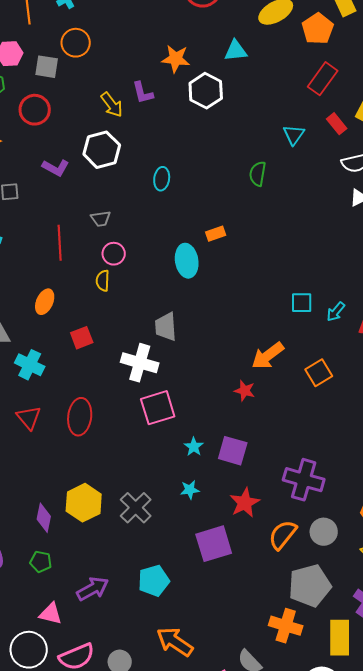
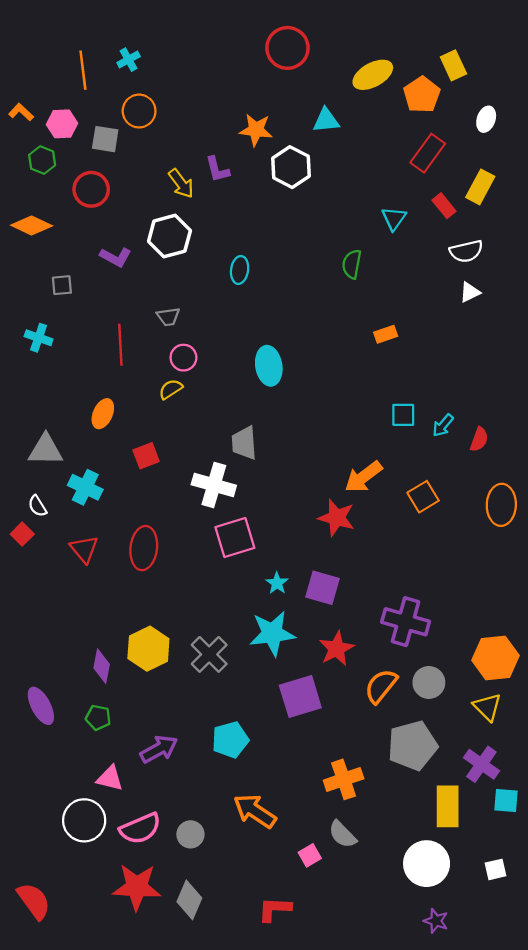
orange rectangle: (216, 234) -> (386, 334), moved
yellow semicircle: (103, 281) -> (171, 389), turned 55
red star: (245, 391) -> (337, 518), size x1.5
cyan star: (190, 490) -> (272, 633), size x2.0
orange cross: (286, 626) -> (344, 779), moved, turned -36

